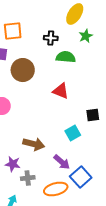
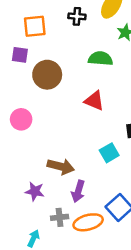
black cross: (51, 38) -> (77, 16), moved
purple arrow: (62, 162) -> (78, 191), moved, turned 66
gray cross: (28, 178) -> (60, 217), moved

